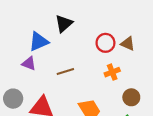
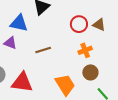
blue triangle: (39, 42) -> (19, 23), turned 36
brown circle: (131, 97) -> (90, 72), moved

